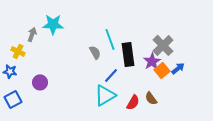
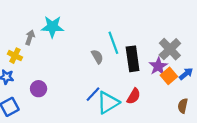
blue line: (111, 75) -> (93, 94), moved
brown semicircle: (151, 98) -> (183, 106), moved, turned 48
red semicircle: (133, 102) -> (134, 96), moved

